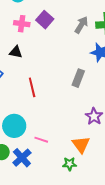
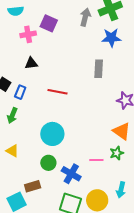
red line: (32, 87) -> (57, 92), turned -48
pink line: (41, 140) -> (96, 160), moved
blue cross: (22, 158) -> (71, 174), moved

